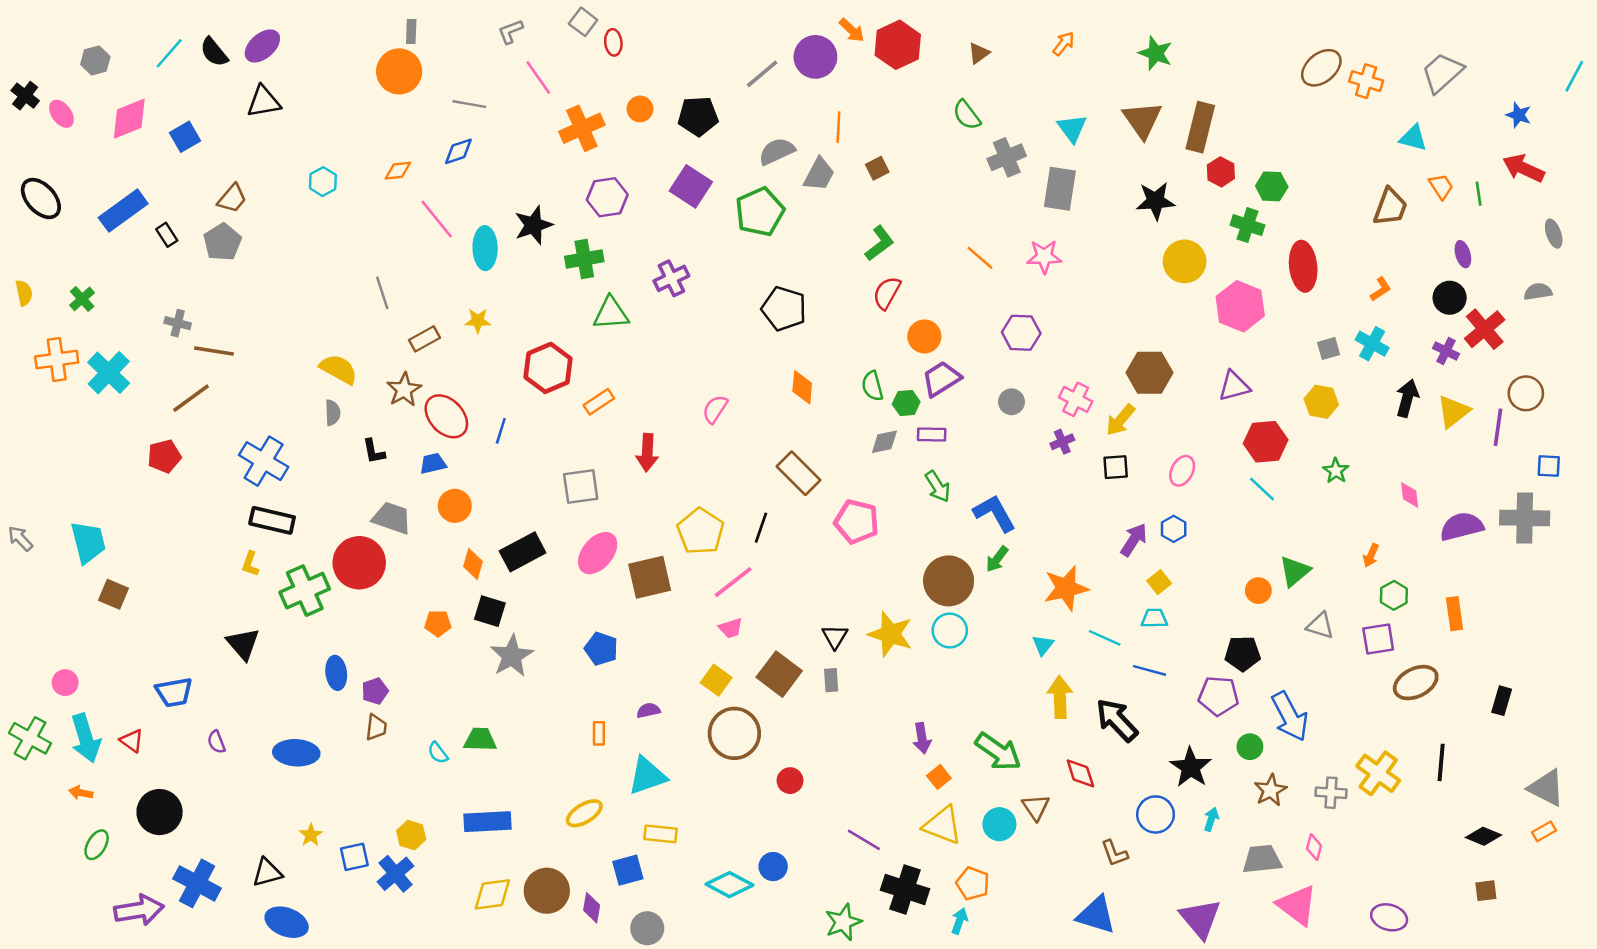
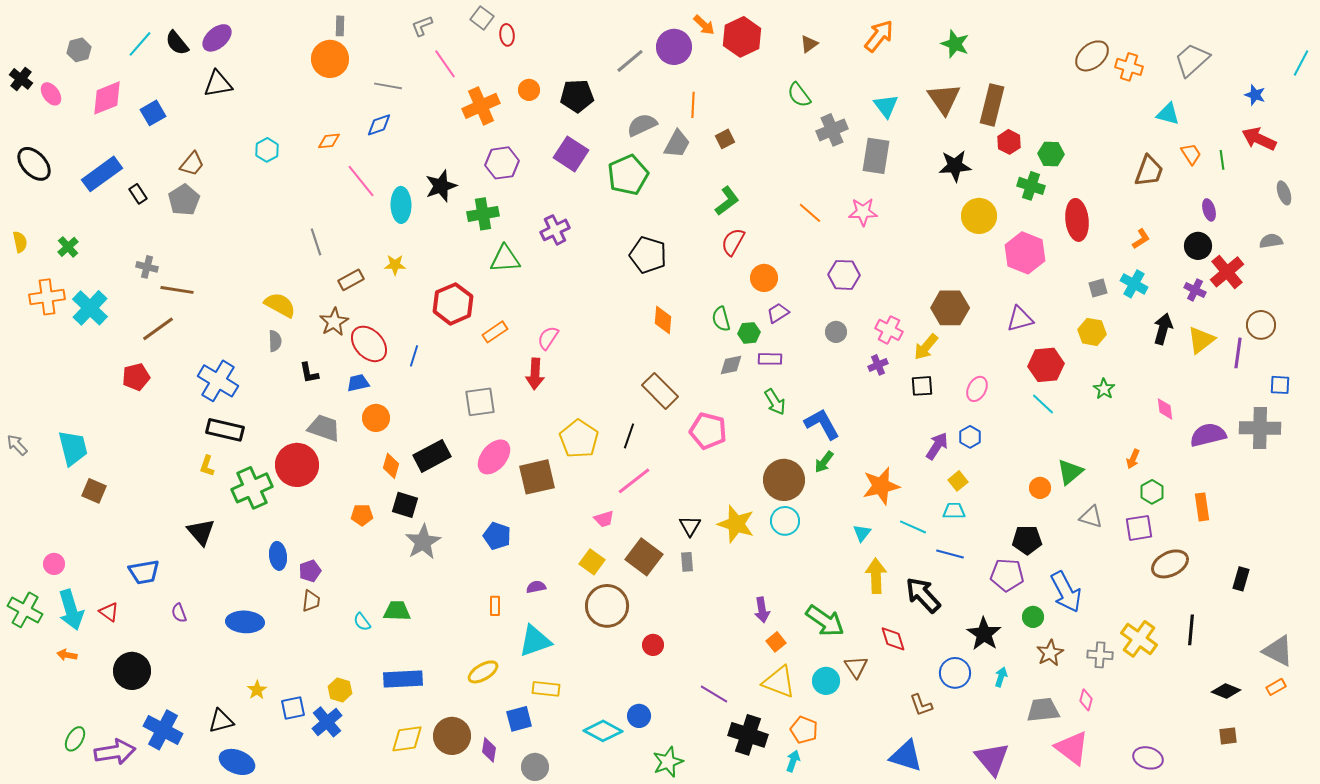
orange arrow: (1064, 44) -> (879, 36), size x1.6
purple trapezoid: (941, 379) -> (778, 313), size x0.7
pink semicircle: (715, 409) -> (548, 338), moved
pink line: (733, 582) -> (634, 481), moved
green ellipse: (97, 845) -> (75, 739), moved
green star: (843, 922) -> (668, 762), moved

